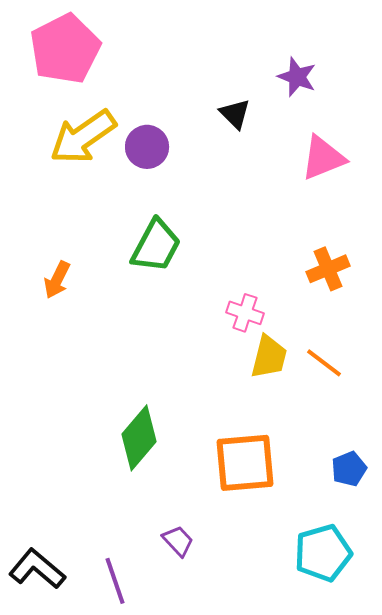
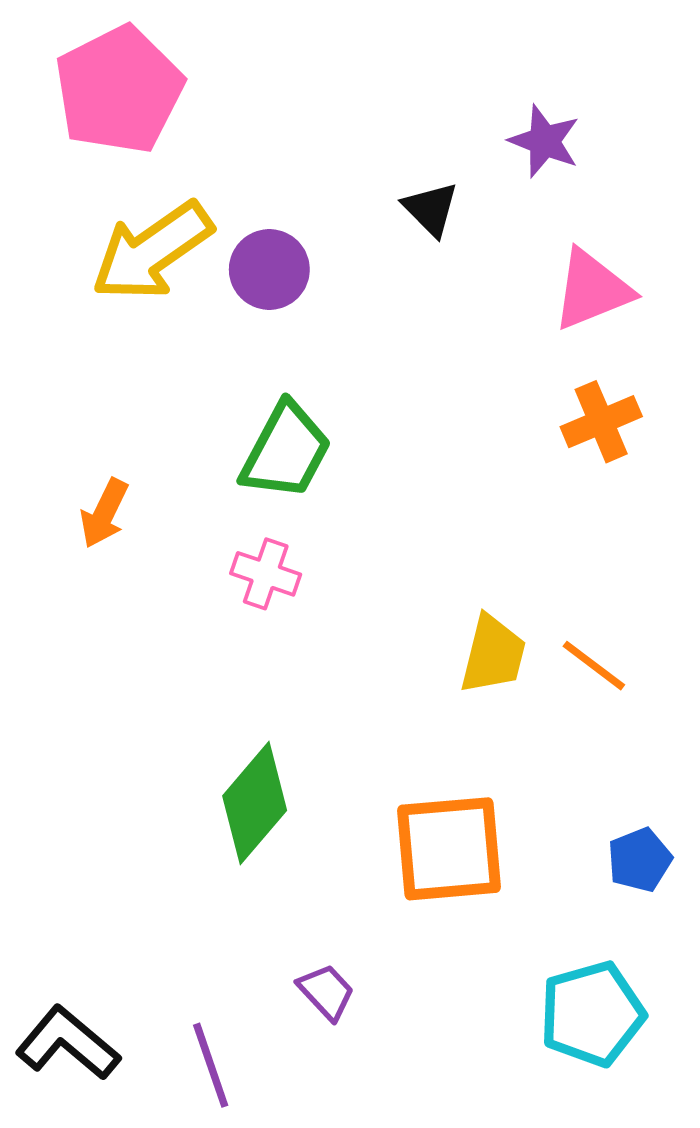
orange cross: (328, 269) -> (601, 422), moved
pink cross: (245, 313) -> (266, 574), moved

